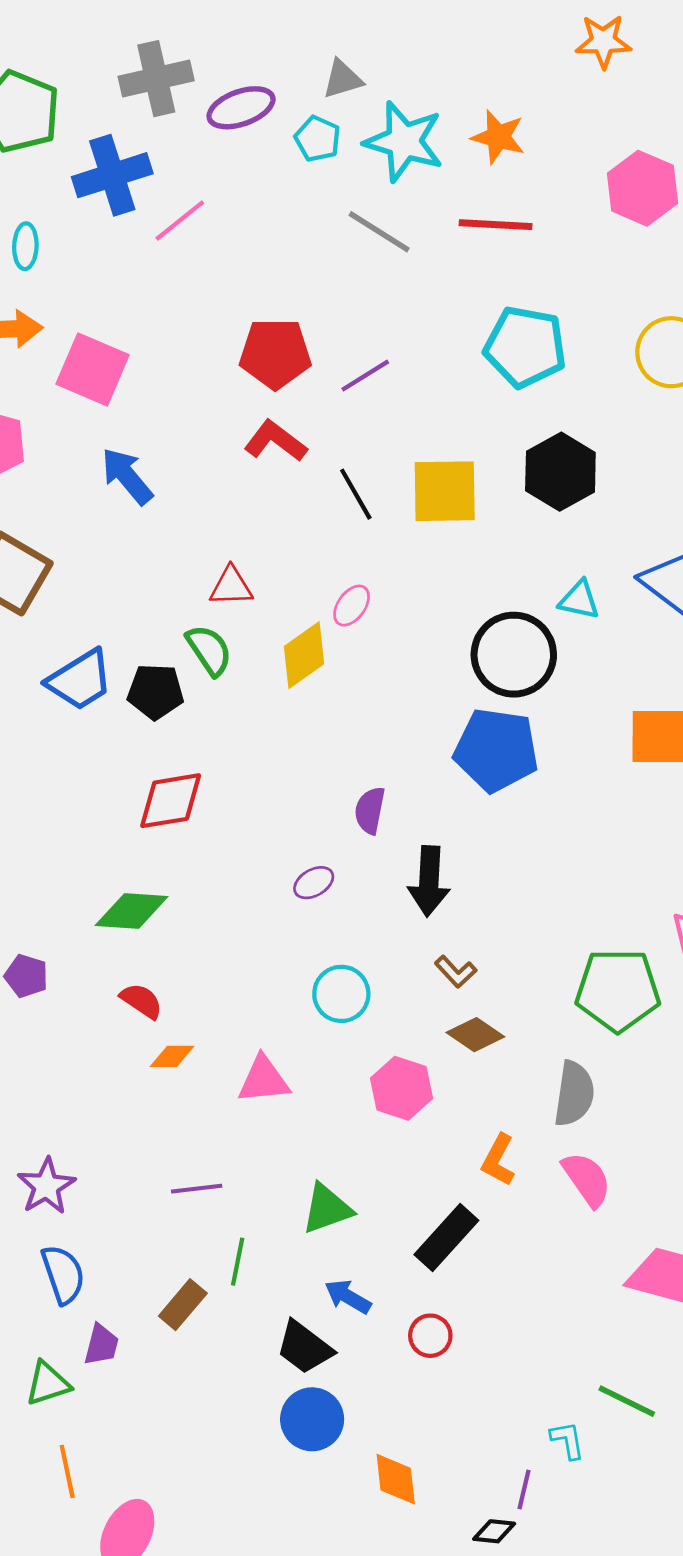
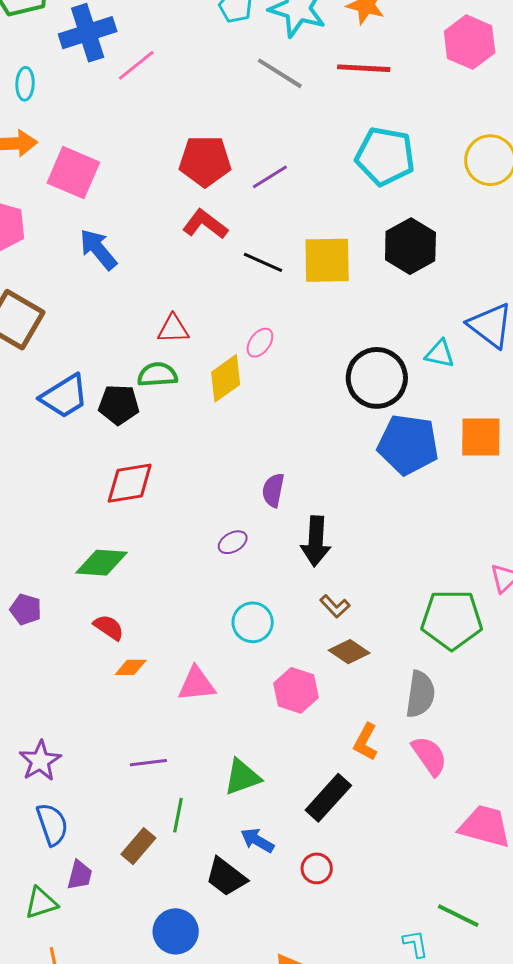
black line: (356, 494) -> (263, 262), turned -36
cyan triangle: (579, 600) -> (440, 354), moved
green semicircle: (209, 650) -> (157, 375), turned -60
blue pentagon: (496, 750) -> (408, 445), moved
blue circle: (312, 1419) -> (176, 931), moved

